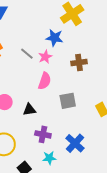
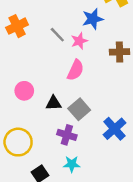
blue star: (54, 38) -> (93, 19), turned -30
gray square: (68, 101) -> (79, 109), moved, turned -36
blue cross: (75, 143) -> (114, 129), moved

